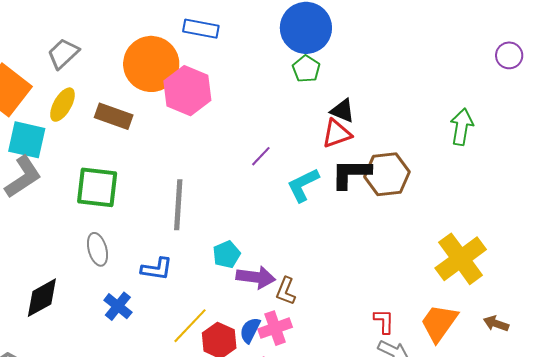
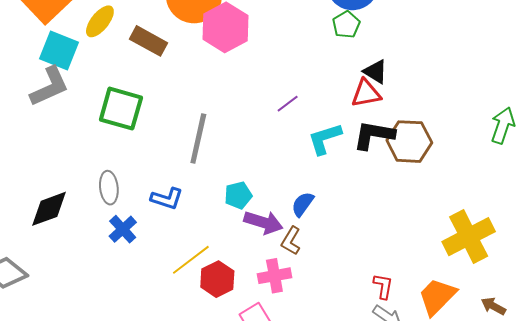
green arrow: (462, 127) -> (503, 125), moved
gray ellipse: (97, 249) -> (109, 188), moved
blue semicircle: (250, 330) -> (303, 204), moved

